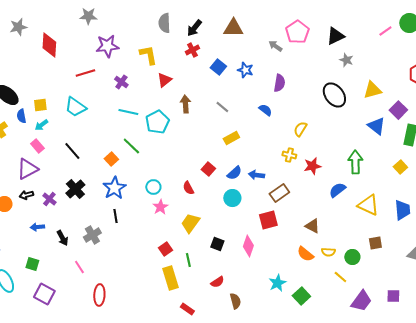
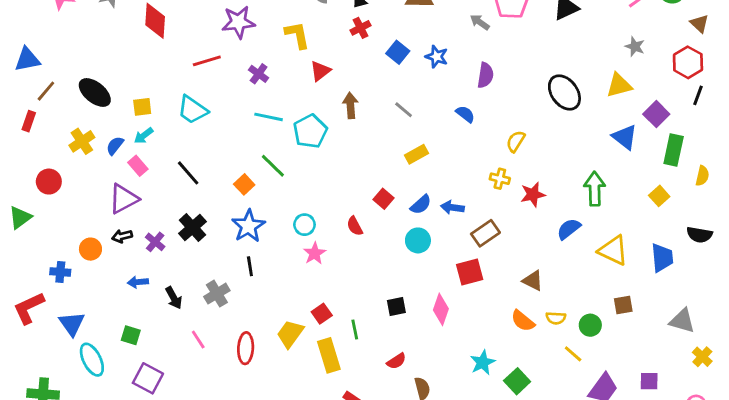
gray star: (346, 60) -> (635, 47), moved
blue semicircle: (21, 116) -> (115, 146), moved, turned 48
yellow trapezoid: (190, 223) -> (290, 334), moved
black square: (217, 244) -> (396, 306), turned -32
red ellipse: (99, 295) -> (246, 348), moved

